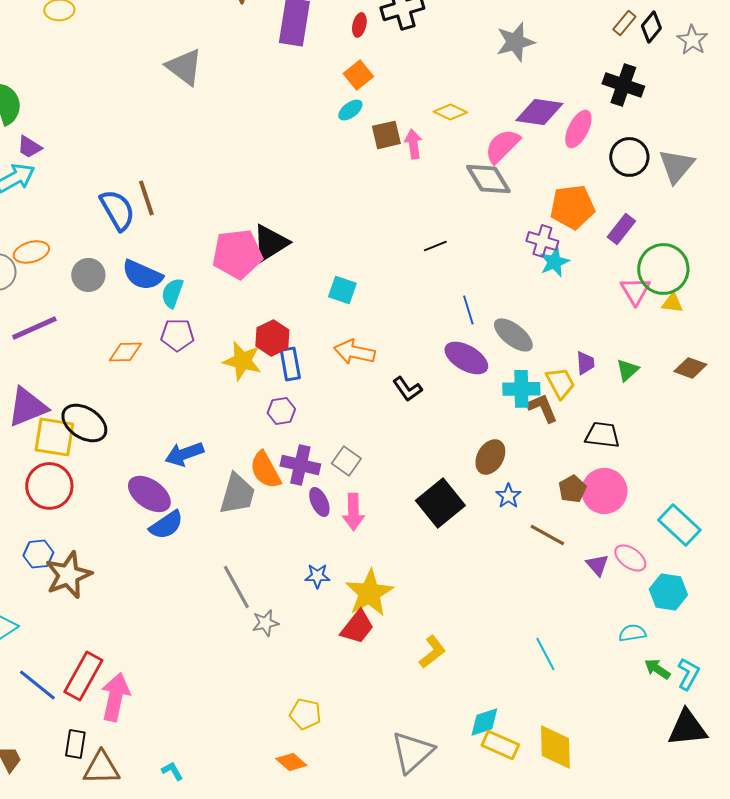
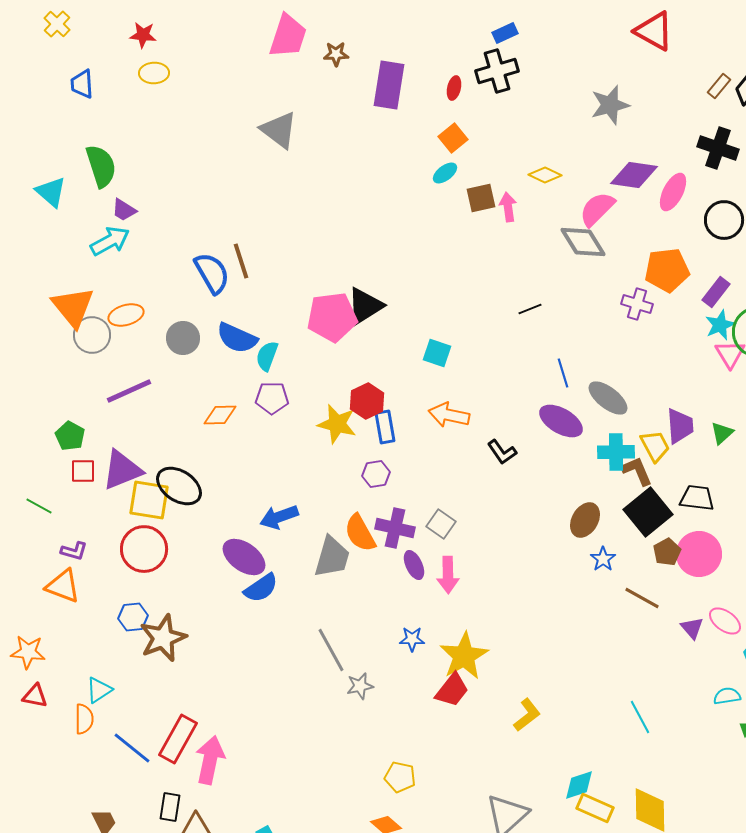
cyan star: (554, 262) -> (720, 325), moved
purple trapezoid: (585, 363) -> (680, 426), size x1.5
black square: (440, 503) -> (648, 512), moved

